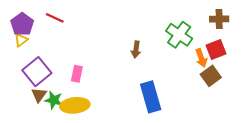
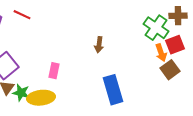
green cross: (179, 35) -> (156, 28), moved
pink rectangle: (77, 74) -> (54, 71), moved

